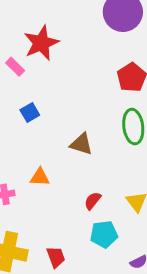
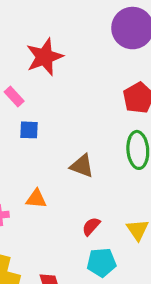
pink rectangle: (15, 67) -> (14, 97), moved
blue square: (30, 112) -> (29, 130), turned 30

